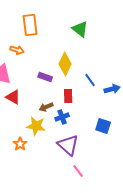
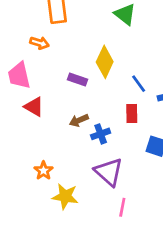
red rectangle: (68, 96) -> (132, 114), moved
yellow star: (36, 126) -> (65, 196), moved
pink line: (78, 171) -> (122, 207), turned 48

